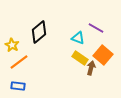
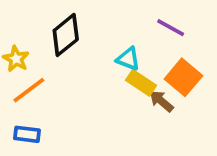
cyan triangle: (78, 38) -> (128, 59), moved
brown arrow: (91, 68) -> (161, 101), turned -64

